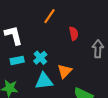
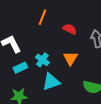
red semicircle: (74, 34) -> (70, 29), turned -40
orange triangle: (65, 71) -> (70, 58), moved

